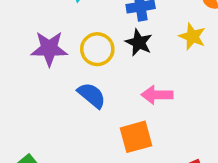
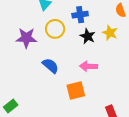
black star: (139, 43) -> (88, 36), moved
yellow circle: (97, 49) -> (55, 29), moved

